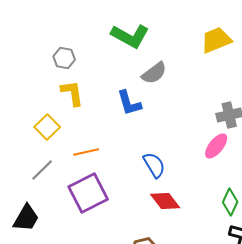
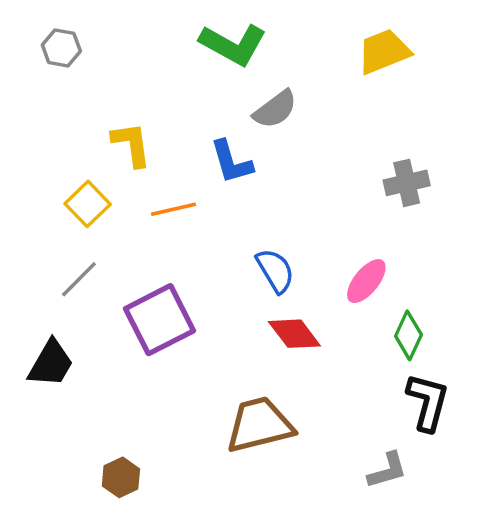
gray hexagon: (64, 58) -> (61, 48), moved
pink ellipse: (216, 146) -> (366, 281), moved
orange line: (86, 152) -> (174, 209), moved

